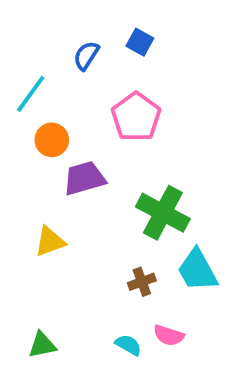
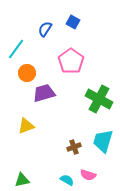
green cross: (163, 213) -> (99, 99), moved
cyan trapezoid: (197, 270) -> (103, 141), turned 45

